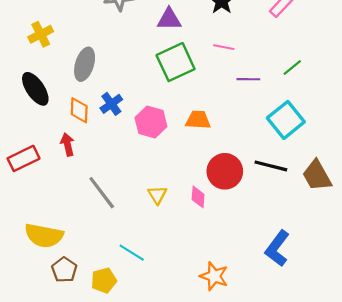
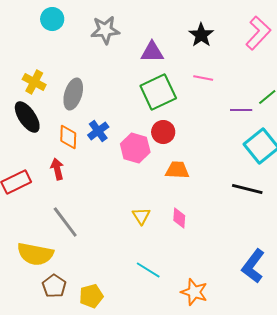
yellow cross: (41, 34) -> (34, 82), moved, turned -35
purple line: (248, 79) -> (241, 110), moved
orange trapezoid: (198, 120) -> (177, 170), moved
red circle: (225, 171) -> (163, 132), moved, size x0.7
gray line: (102, 193) -> (65, 222), moved
cyan line: (132, 253) -> (148, 270), moved

